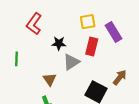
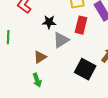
brown triangle: (50, 79) -> (40, 57), turned 32

